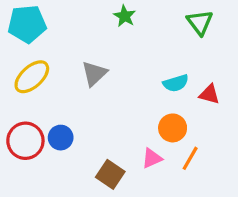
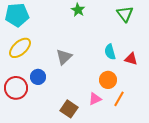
gray triangle: (94, 74) -> (64, 57), moved
cyan semicircle: (176, 83) -> (110, 52), turned 91
blue circle: (61, 138) -> (38, 77), moved

